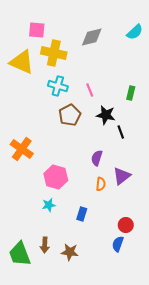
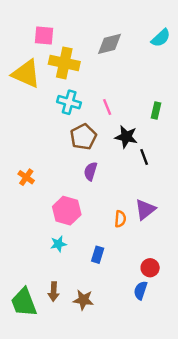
orange cross: (22, 149) -> (26, 177), size x0.6
purple semicircle: (97, 158) -> (91, 171), moved

